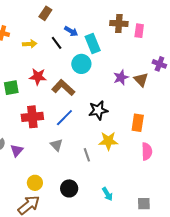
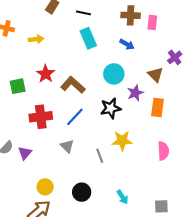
blue arrow: (71, 31) -> (127, 44), moved
black line: (57, 43) -> (83, 13), moved, turned -40
cyan rectangle: (93, 43) -> (88, 38), moved
cyan circle: (81, 64) -> (114, 74), moved
purple cross: (159, 64) -> (175, 57), turned 32
red star: (38, 77) -> (46, 74), turned 30
purple star: (121, 77) -> (135, 93), moved
orange rectangle: (138, 123) -> (157, 108), moved

